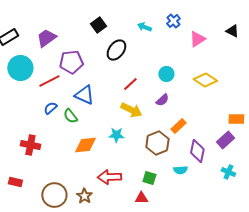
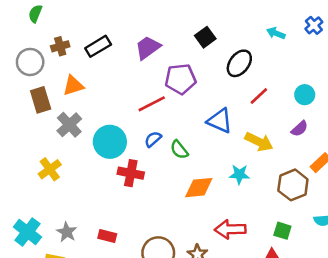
black square: (98, 25) -> (205, 37), moved
cyan circle: (20, 68) -> (110, 142), moved
red line: (130, 84) -> (259, 96), moved
blue triangle: (84, 95) -> (220, 121), moved
red cross: (30, 145) -> (131, 173), moved

